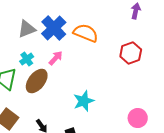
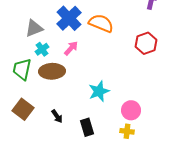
gray triangle: (27, 29) -> (34, 28), moved
brown ellipse: (37, 81) -> (52, 71), turned 50
pink circle: (138, 118) -> (131, 110), moved

